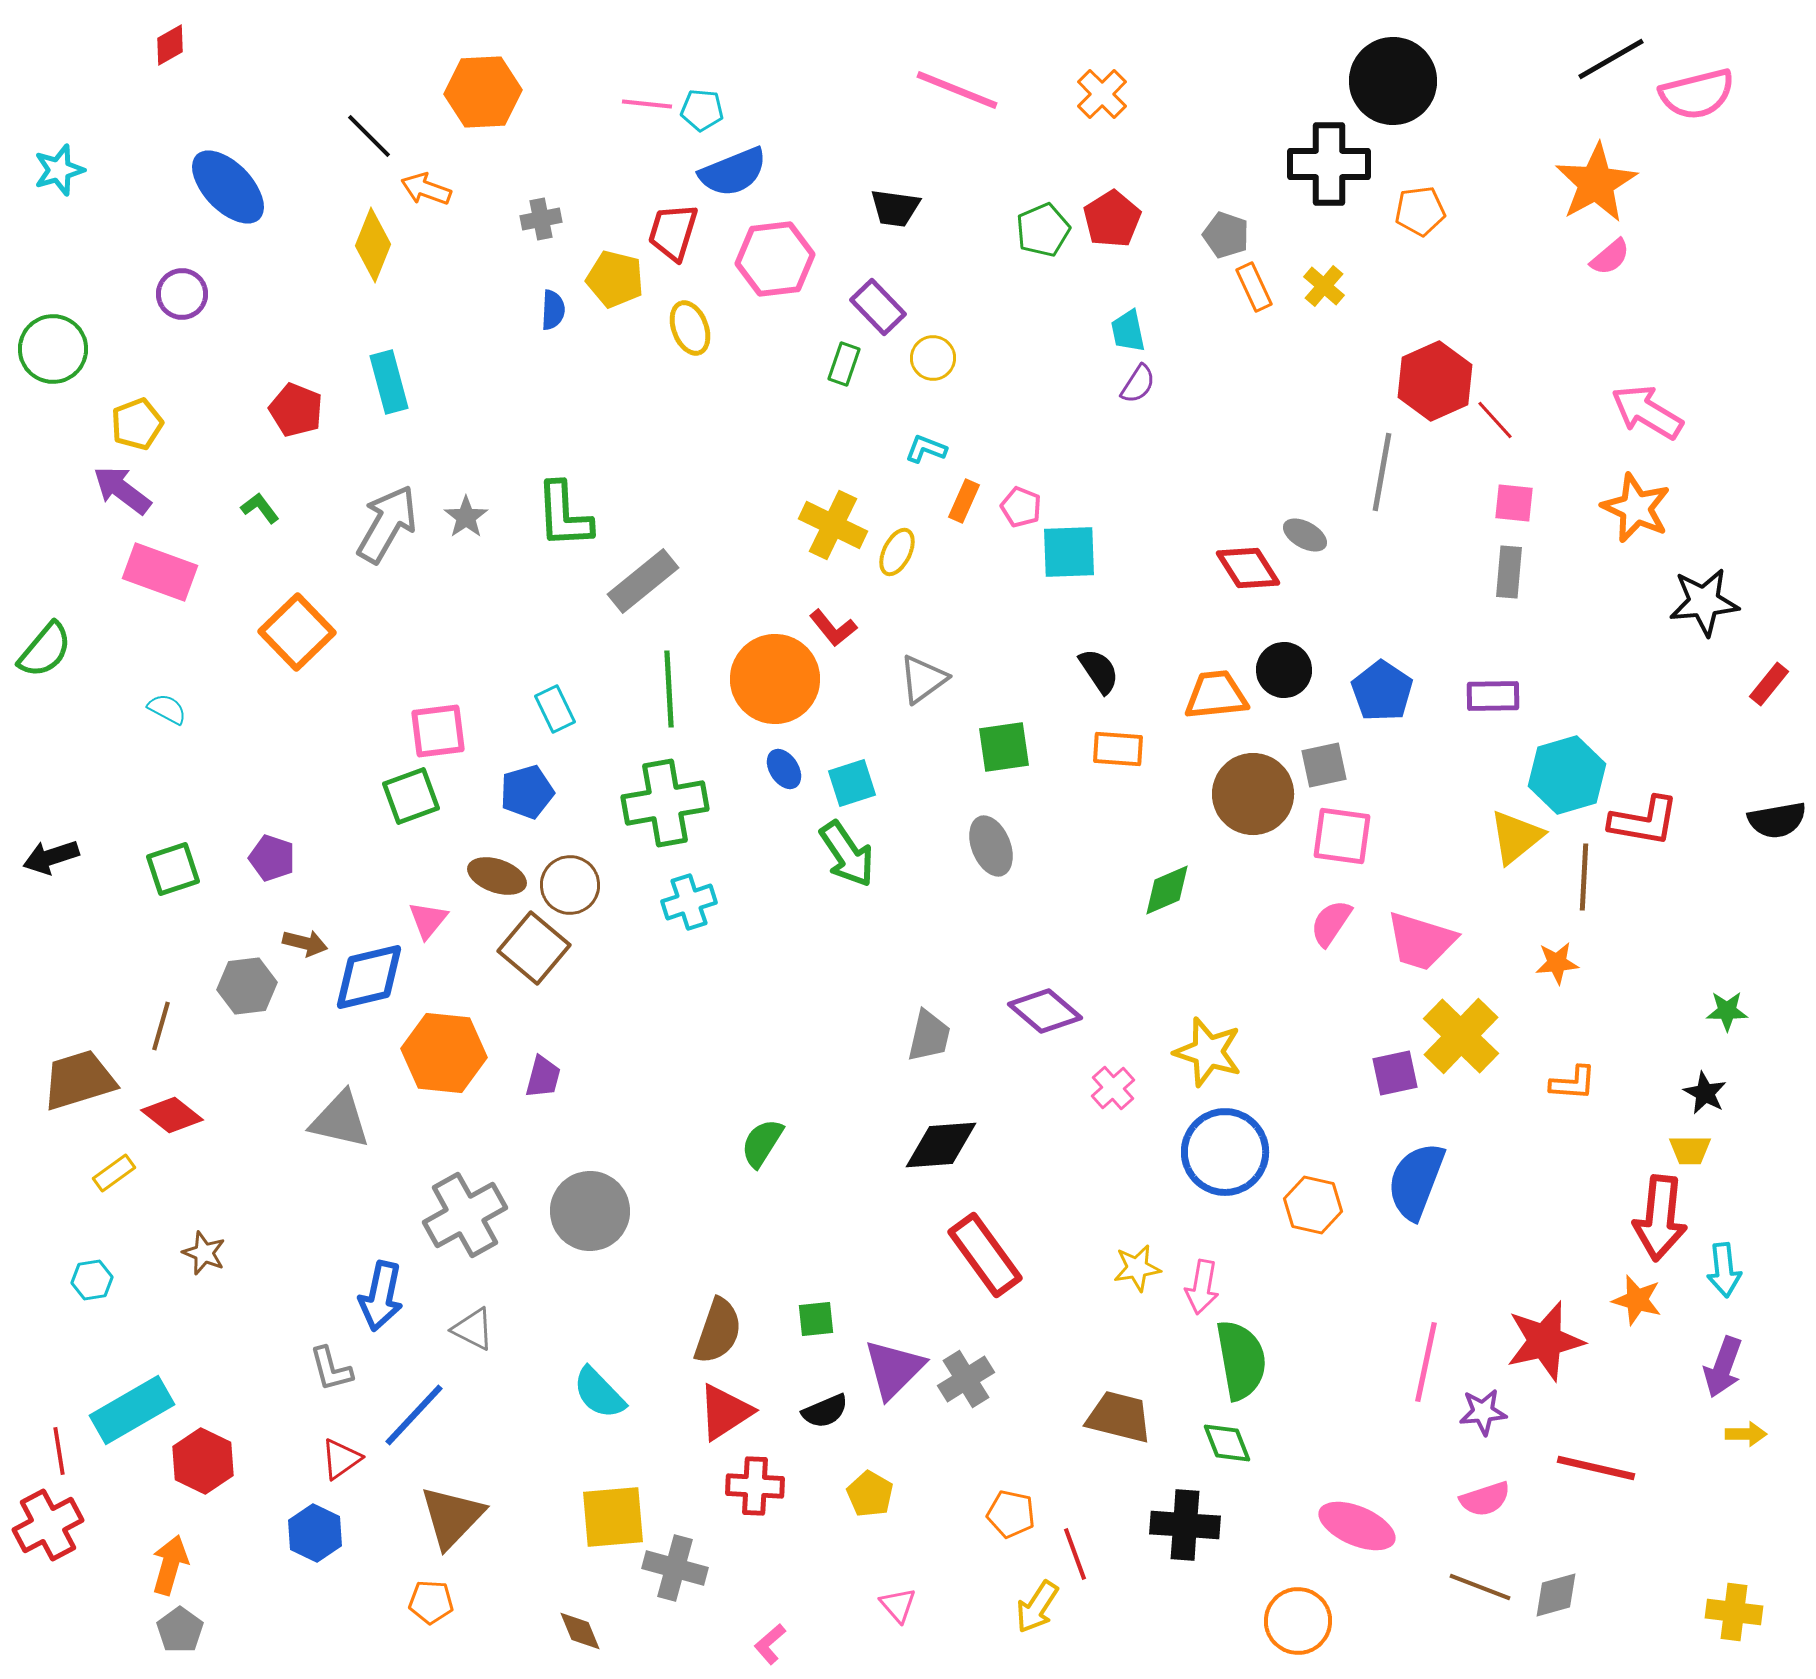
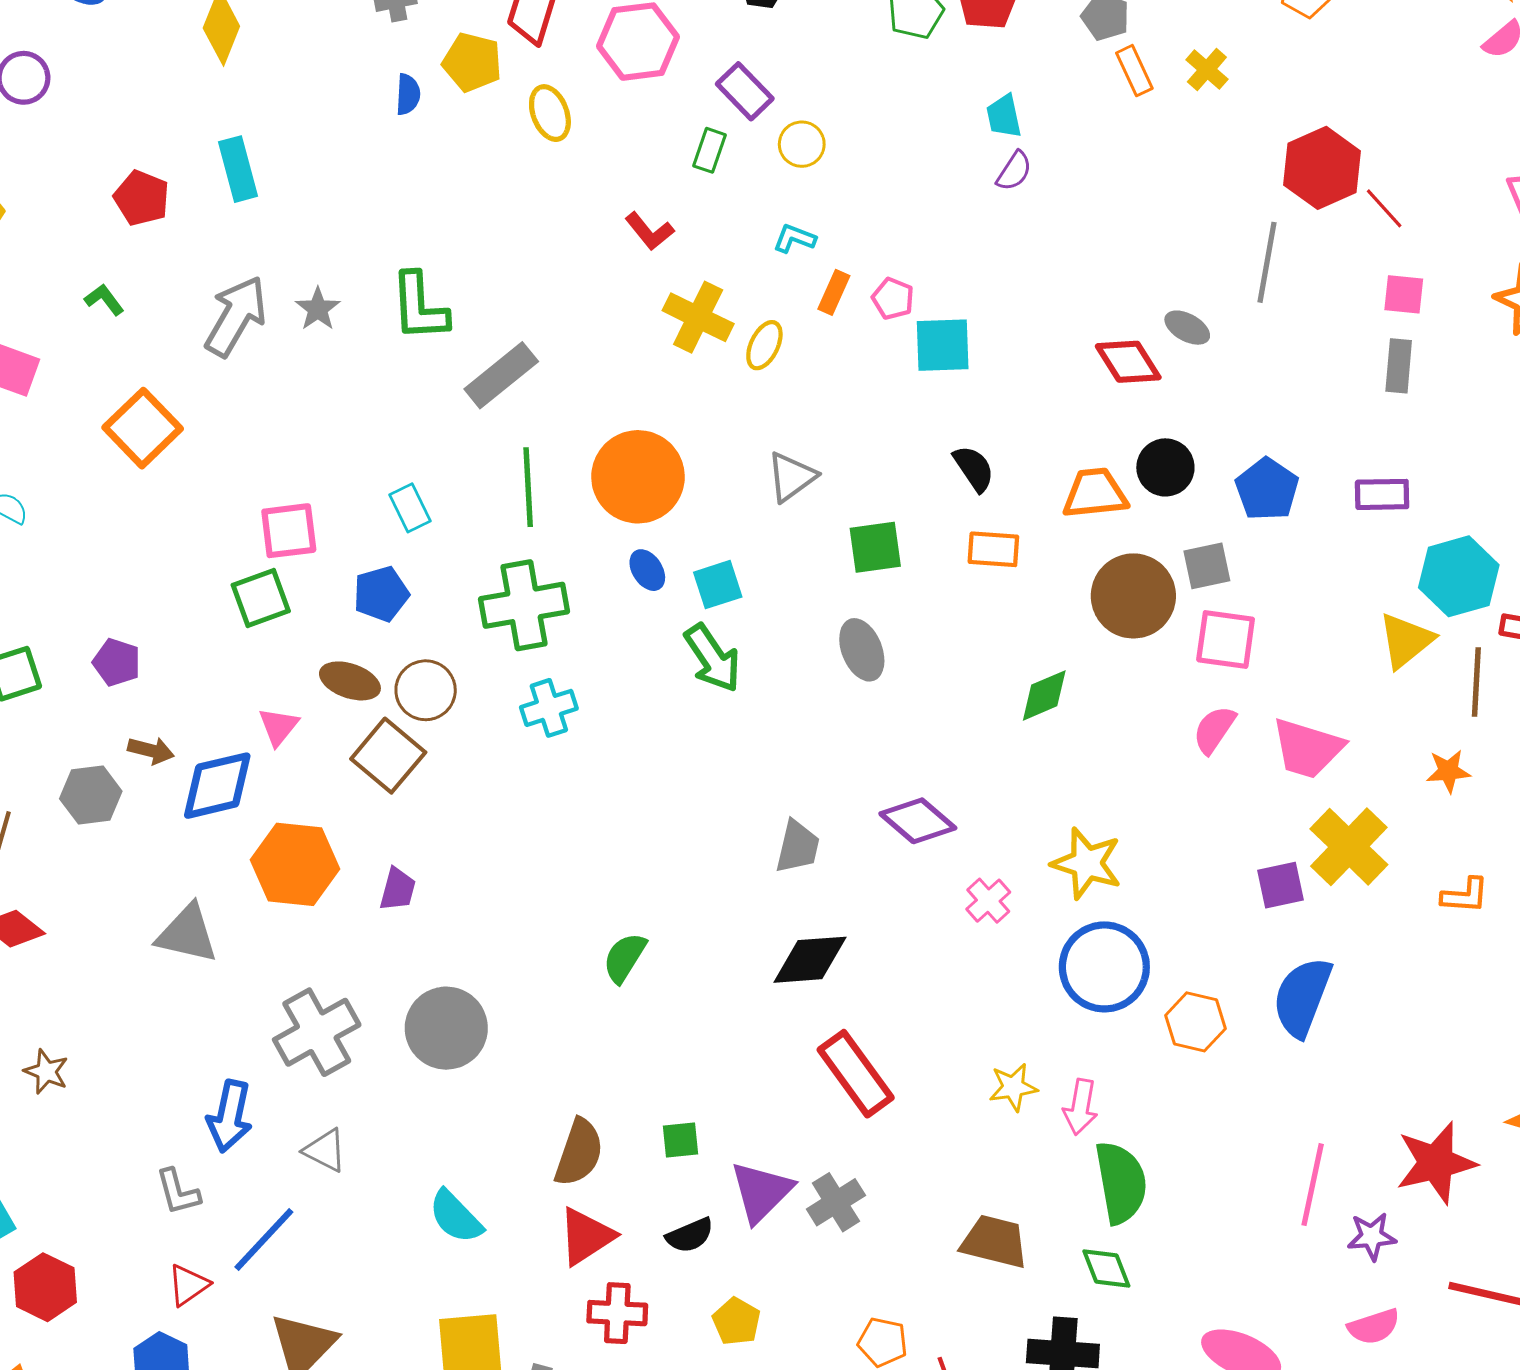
red L-shape: (833, 628) -> (649, 231), moved

